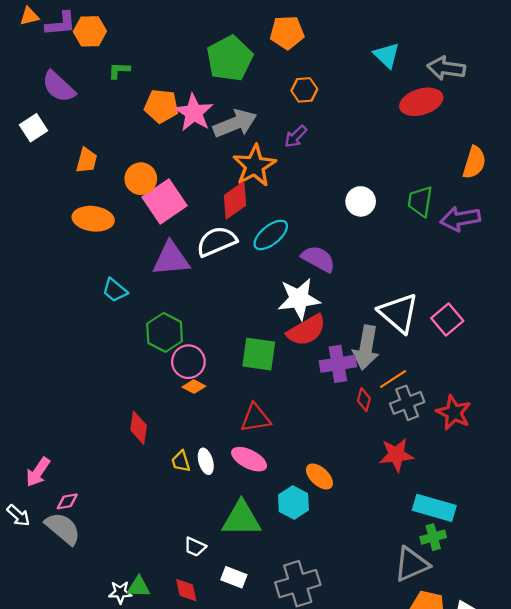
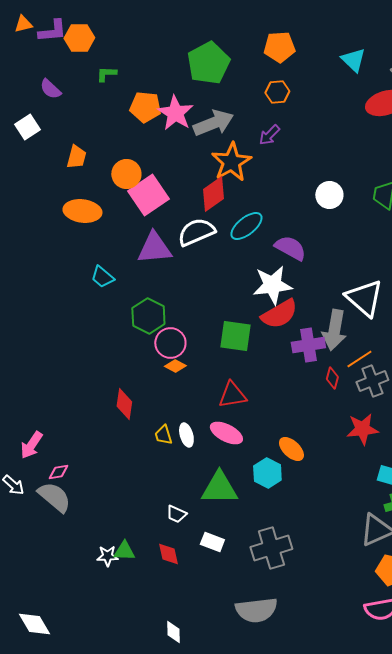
orange pentagon: (287, 32) -> (279, 47), moved
purple semicircle: (58, 87) -> (50, 89), size x0.7

